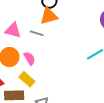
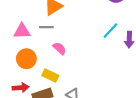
pink semicircle: (29, 58) -> (59, 48), moved

